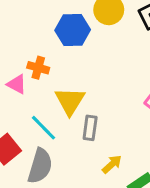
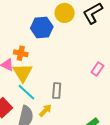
yellow triangle: (70, 101) -> (23, 73), moved
yellow arrow: (112, 164) -> (45, 110), moved

